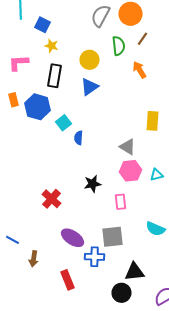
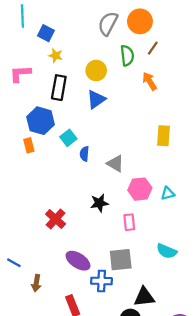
orange rectangle: (14, 100) -> (29, 145), moved
gray triangle: (128, 147) -> (115, 163), moved

